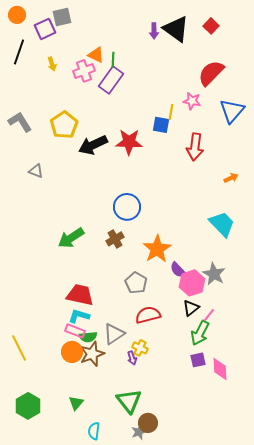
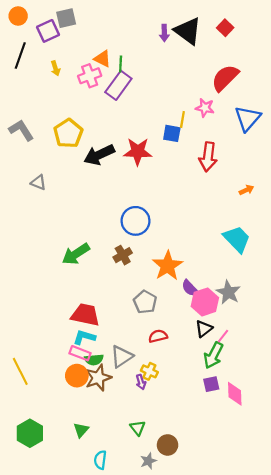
red semicircle: (148, 315) -> (158, 336), size x0.7
green triangle: (129, 401) -> (138, 428), size x0.6
brown circle: (148, 423) -> (168, 445), moved

